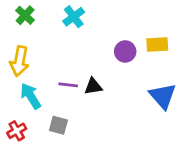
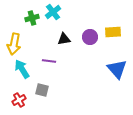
green cross: (25, 15) -> (32, 18), moved, turned 32
black triangle: (93, 86) -> (64, 39), moved
red cross: (17, 131) -> (19, 100), moved

